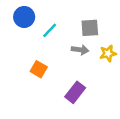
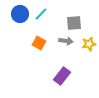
cyan line: (50, 30) -> (41, 14), moved
orange square: (39, 69) -> (39, 43), moved

